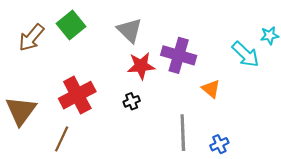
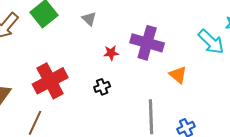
gray triangle: (130, 30) -> (89, 19), moved, size x0.6
red star: (141, 66) -> (111, 53), size x0.6

